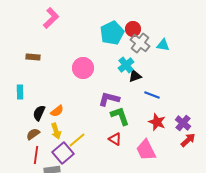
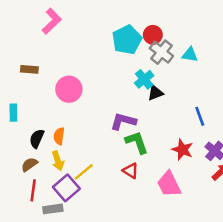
pink circle: (83, 68) -> (69, 89), moved
blue line: (152, 95) -> (200, 116), moved, turned 49
orange semicircle: (57, 111) -> (59, 136), turned 136

